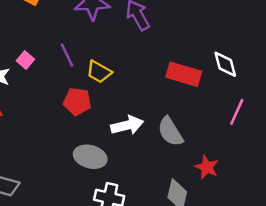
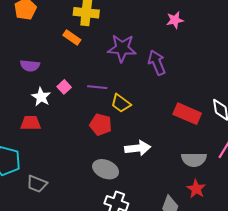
purple line: (67, 55) -> (97, 87), turned -66
gray semicircle: (170, 132) -> (194, 159), moved, turned -65

